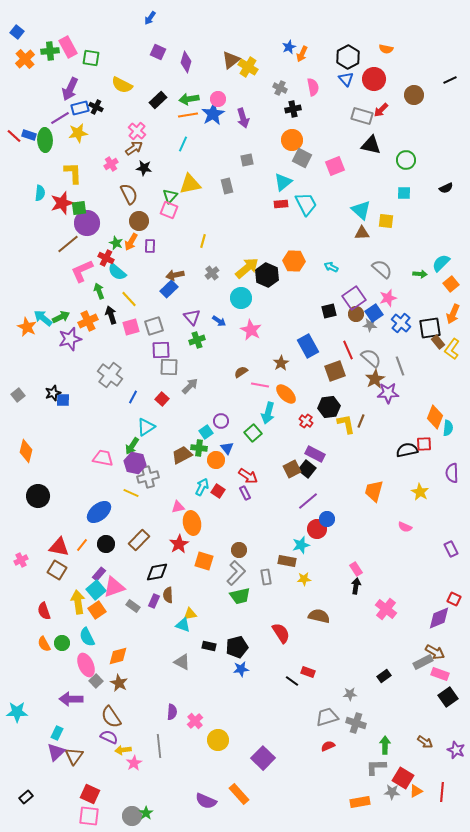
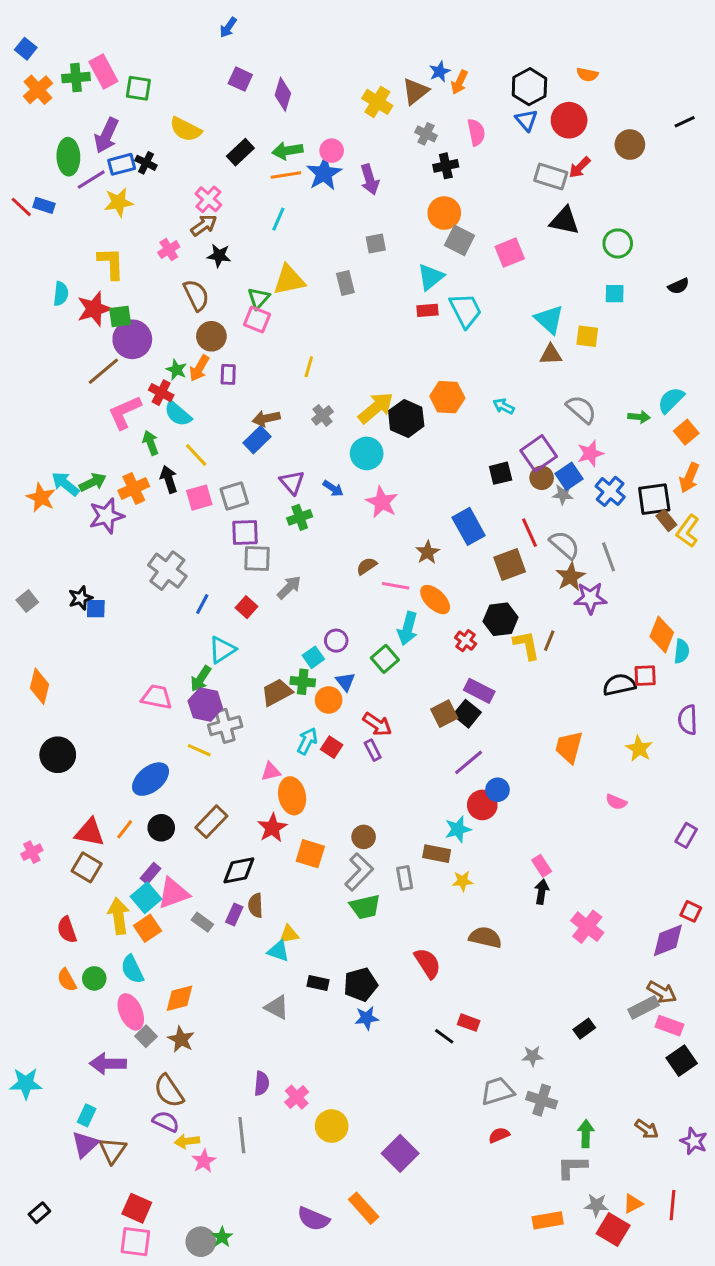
brown triangle: (231, 60) -> (415, 91), moved
green ellipse: (45, 140) -> (68, 157), moved
purple rectangle: (451, 549) -> (686, 835), turned 56
red square: (403, 778) -> (613, 1230), moved

